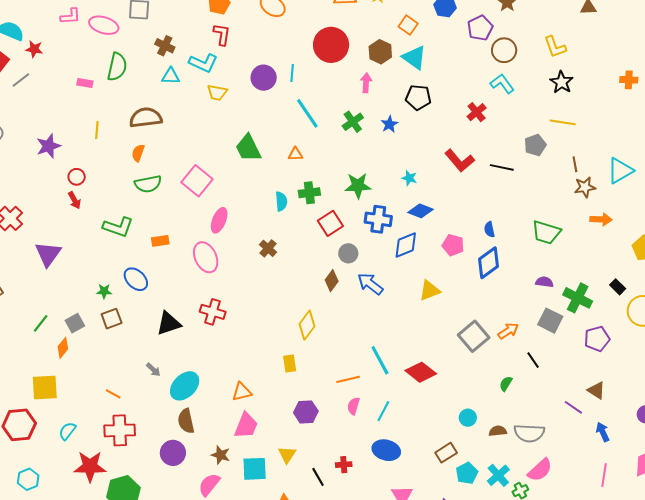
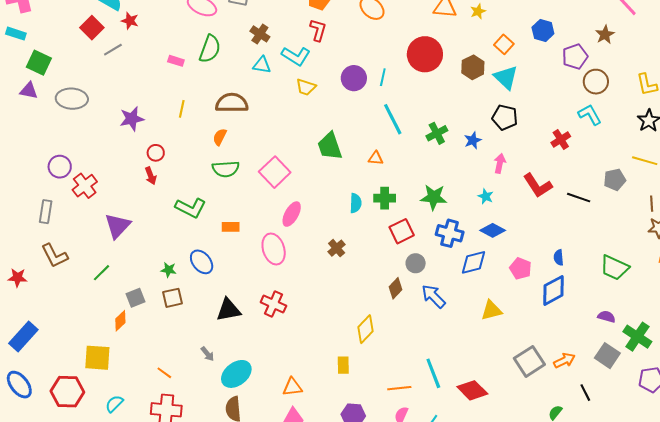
pink arrow: (366, 83) -> (500, 163), moved
green line: (41, 323) -> (102, 273), moved

